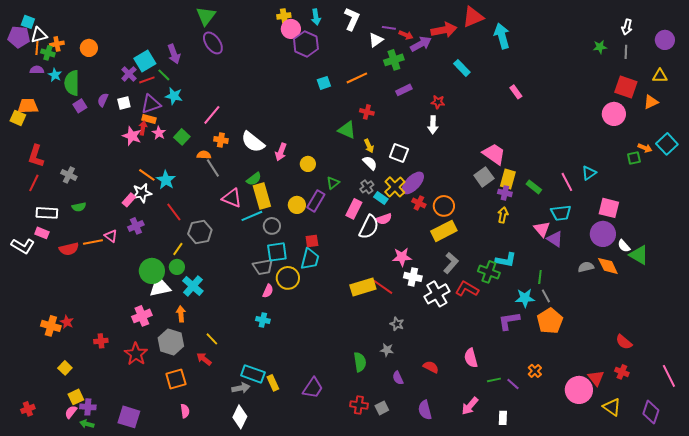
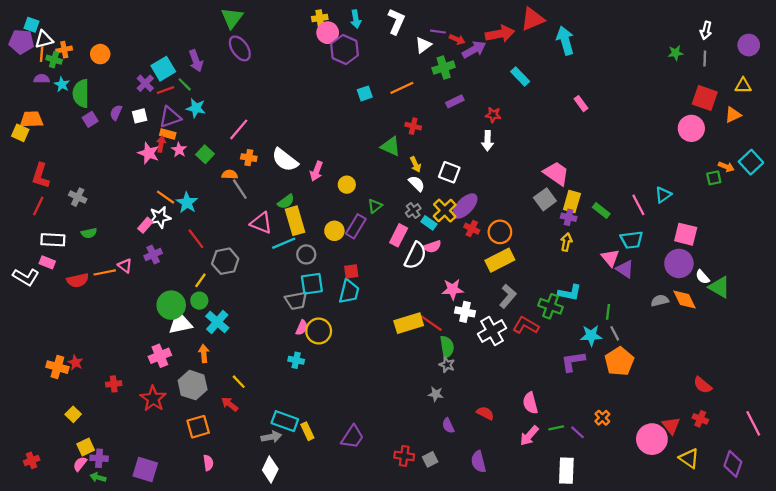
yellow circle: (288, 278) -> (319, 331), moved
green semicircle: (360, 362) -> (447, 347), moved
pink arrow: (470, 406) -> (529, 436), moved
white rectangle: (503, 418) -> (566, 471), size x1.6

